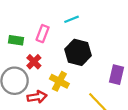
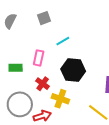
red cross: (34, 62) -> (43, 84), moved

